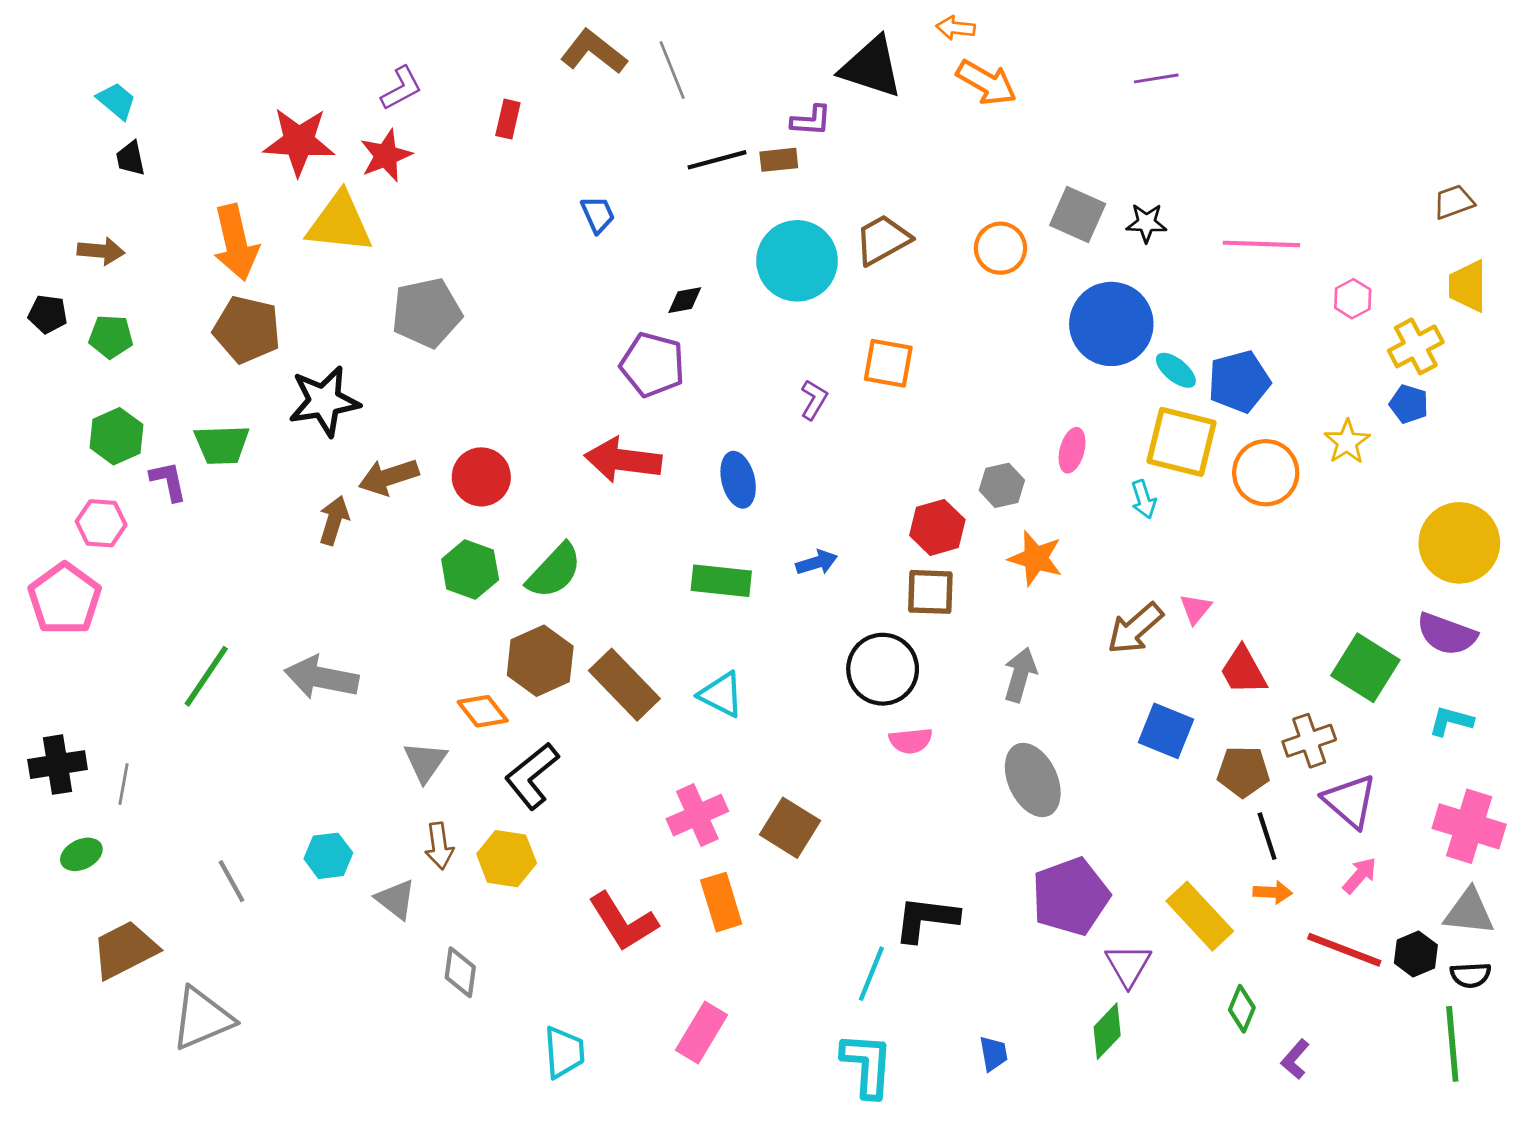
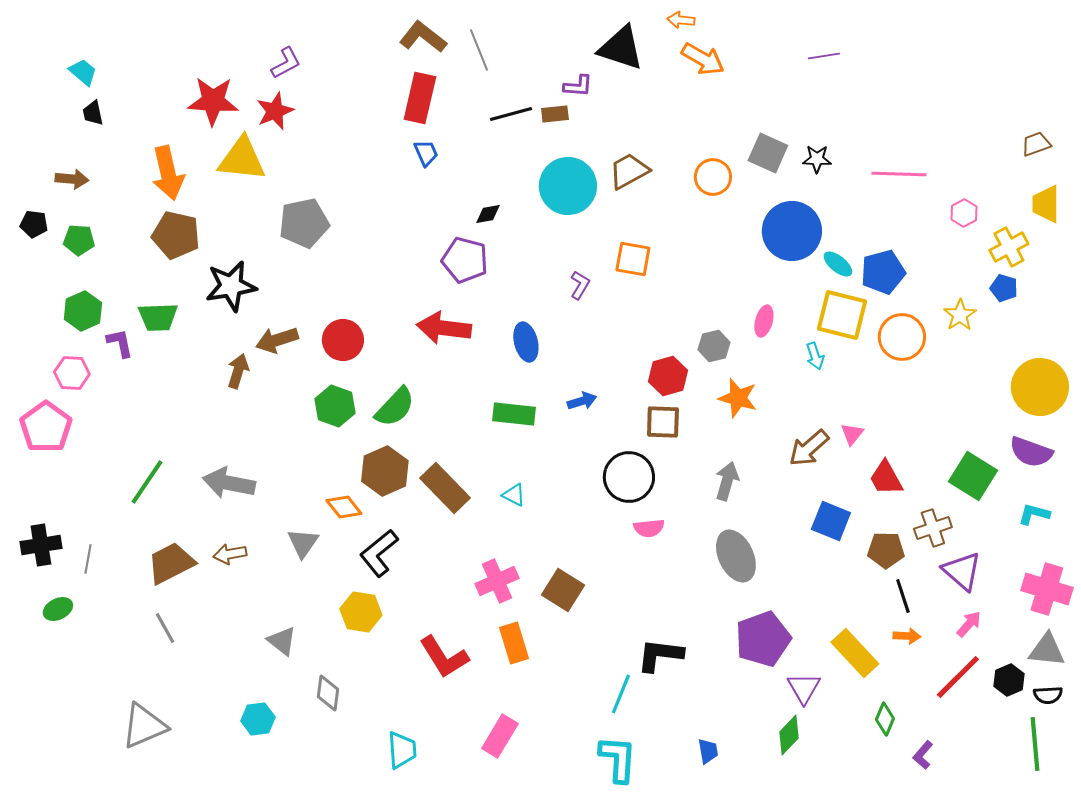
red rectangle: (508, 119) -> (420, 98), moved, size x1.8
cyan triangle: (721, 694) -> (514, 495), size x0.7
brown arrow: (439, 846) -> (230, 554), moved, turned 88
cyan hexagon: (328, 856) -> (258, 719), moved
brown trapezoid: (125, 950) -> (171, 563), moved
red line: (1344, 950) -> (958, 677), turned -66

